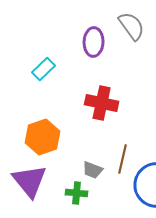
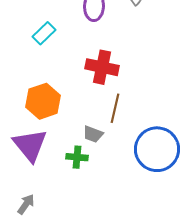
brown line: (123, 159) -> (115, 108), moved

